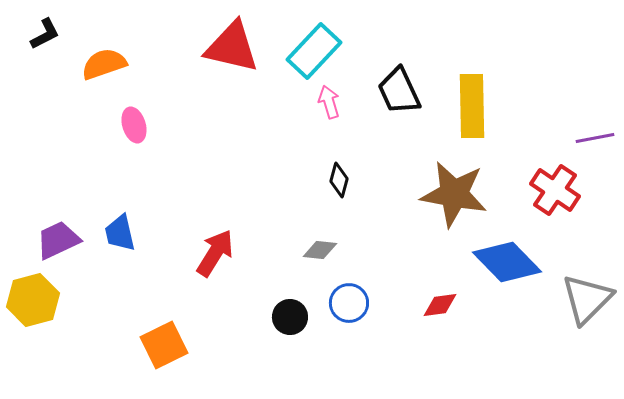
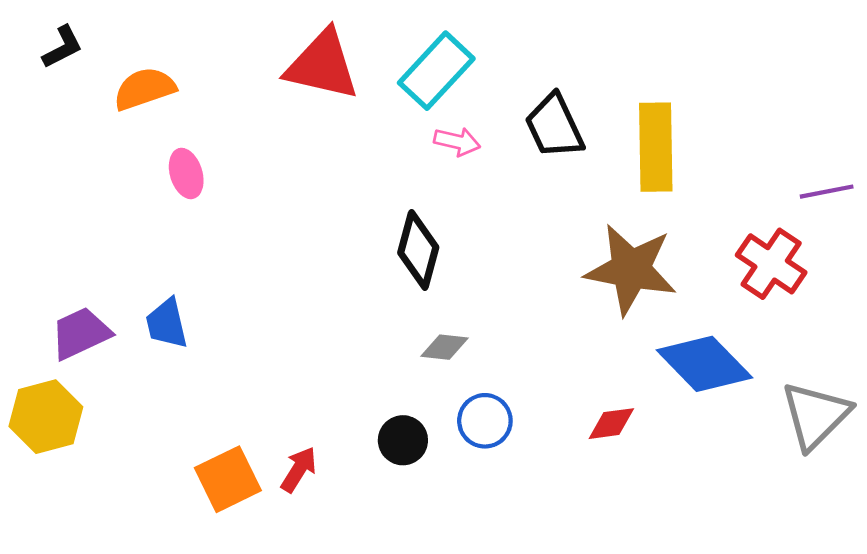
pink arrow: (329, 102) -> (457, 142), turned 120
black diamond: (339, 180) -> (418, 250), moved, size x1.6
red arrow: (215, 253) -> (299, 469), moved, size x0.7

